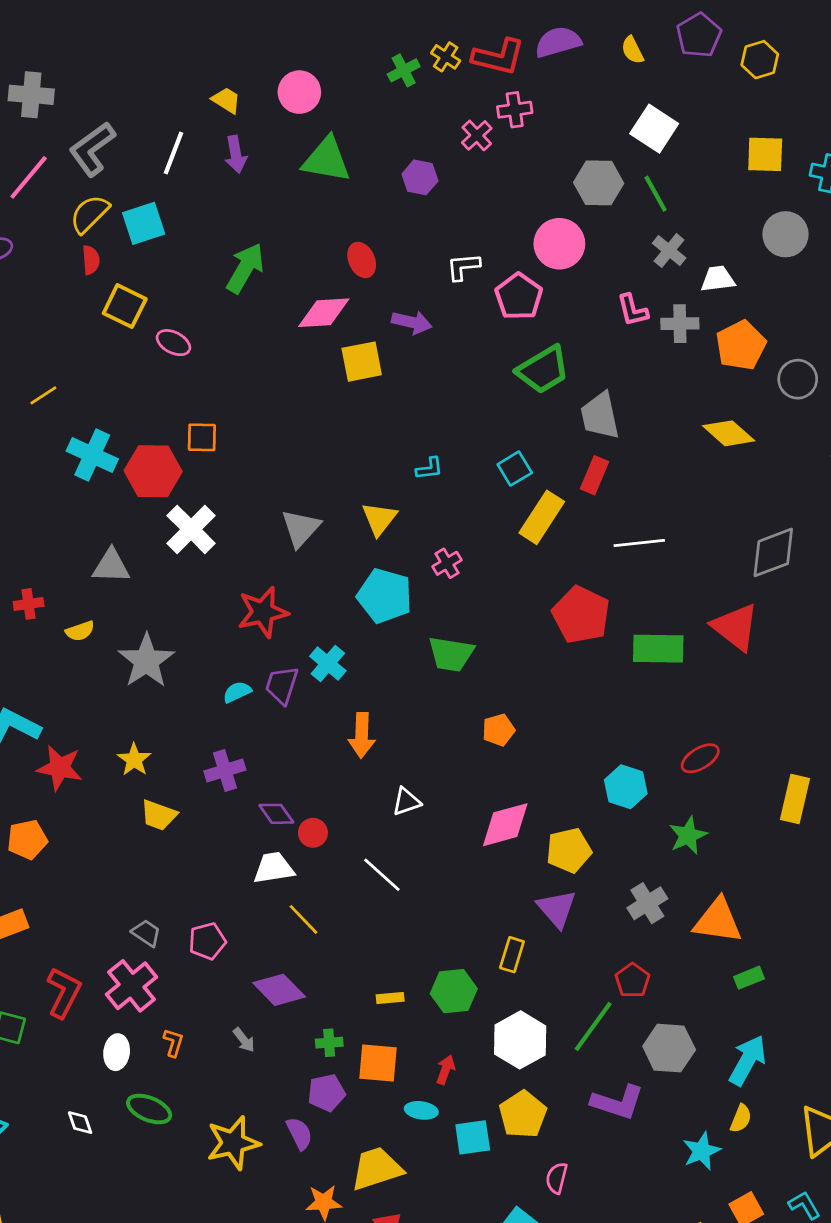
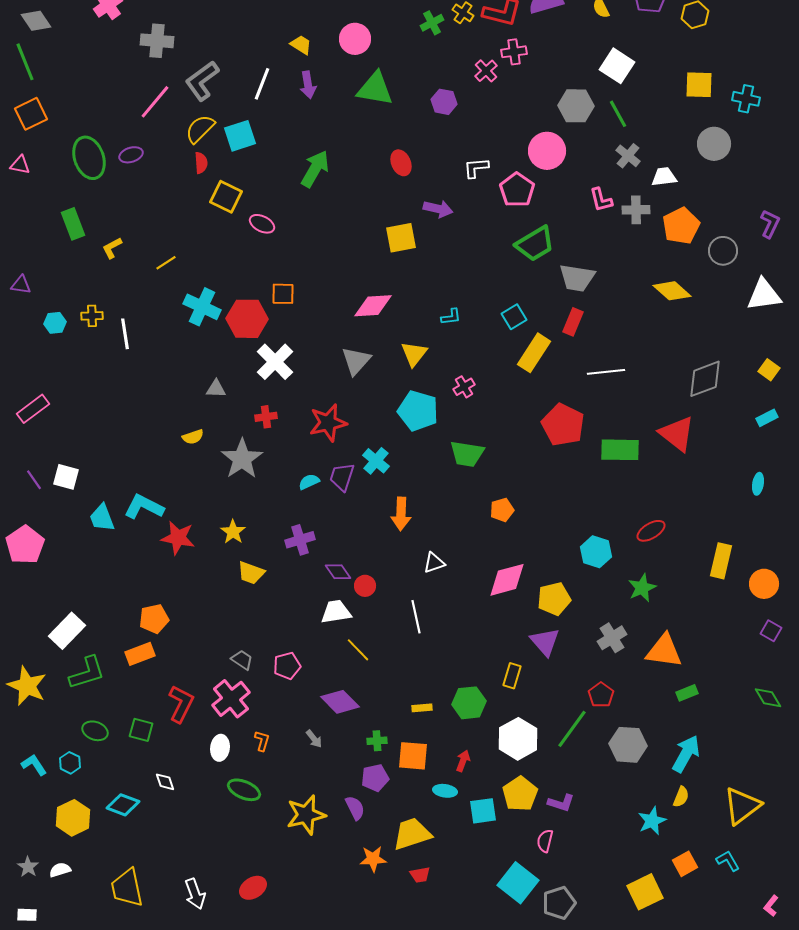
pink diamond: (324, 313) -> (373, 306), moved
gray trapezoid: (600, 416) -> (577, 278), turned -69
gray triangle: (111, 566) -> (216, 389), size x0.7
red cross: (29, 604) -> (266, 417), moved
orange pentagon: (27, 840) -> (154, 619), moved
white line: (382, 875) -> (416, 617), turned 36
purple L-shape: (618, 1102) -> (561, 803), moved, size x0.7
white diamond: (80, 1123) -> (165, 782), moved

